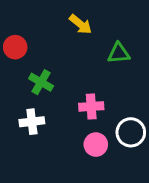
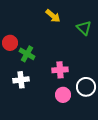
red circle: (15, 47) -> (10, 43), moved
green triangle: (119, 53) -> (84, 28), moved, turned 49

